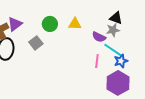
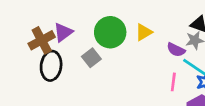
green circle: (50, 24) -> (110, 32), size x1.5
yellow triangle: (75, 24) -> (144, 32), turned -32

